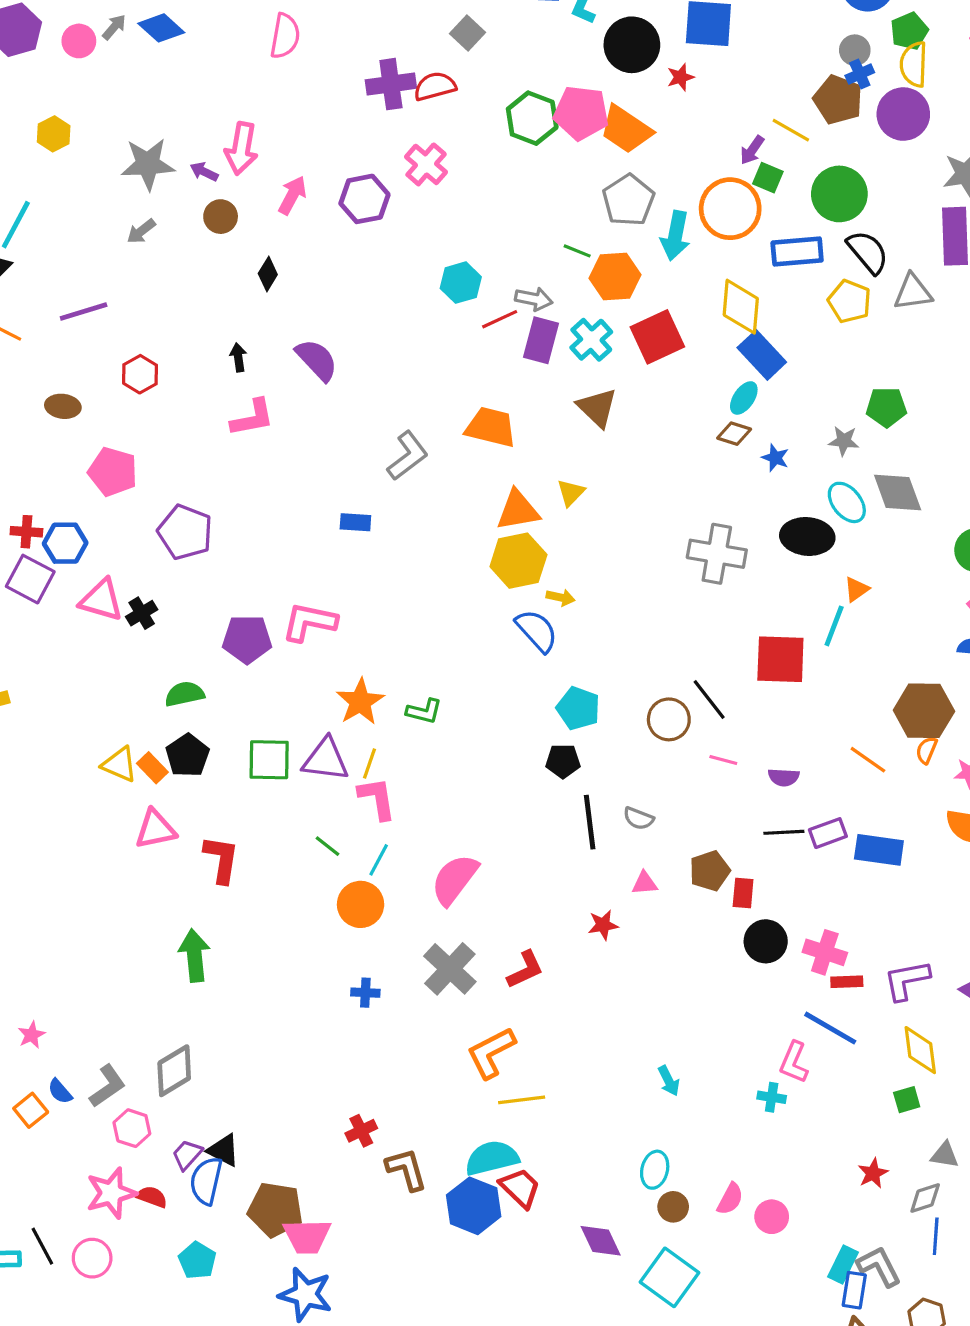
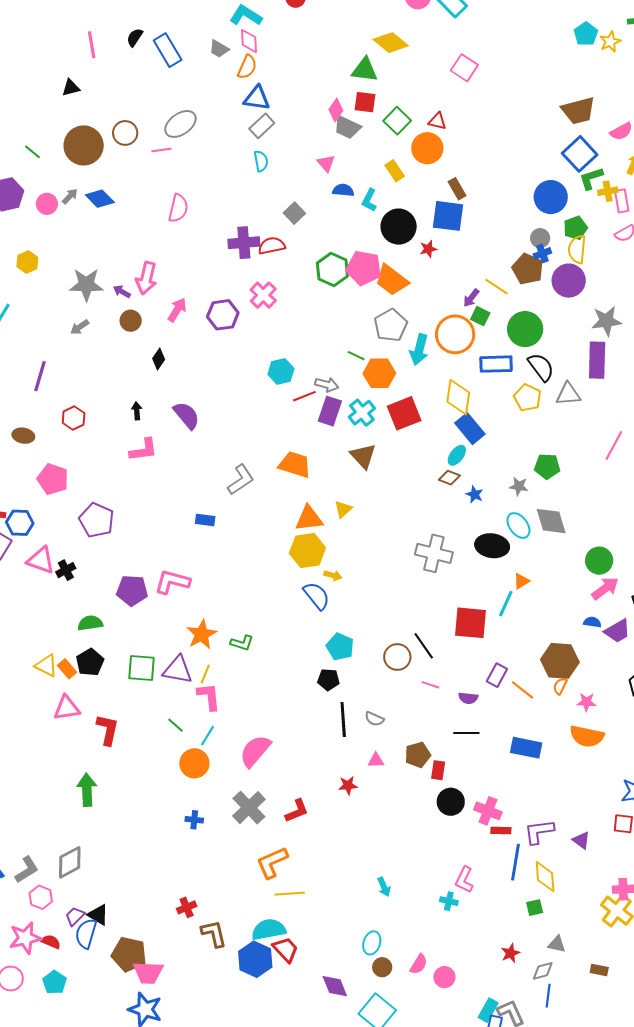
purple line: (84, 312) -> (40, 376), turned -60
purple rectangle: (828, 833) -> (497, 675), moved, turned -45
blue line: (830, 1028) -> (516, 862), moved, turned 66
cyan pentagon: (197, 1260) -> (55, 982), moved

